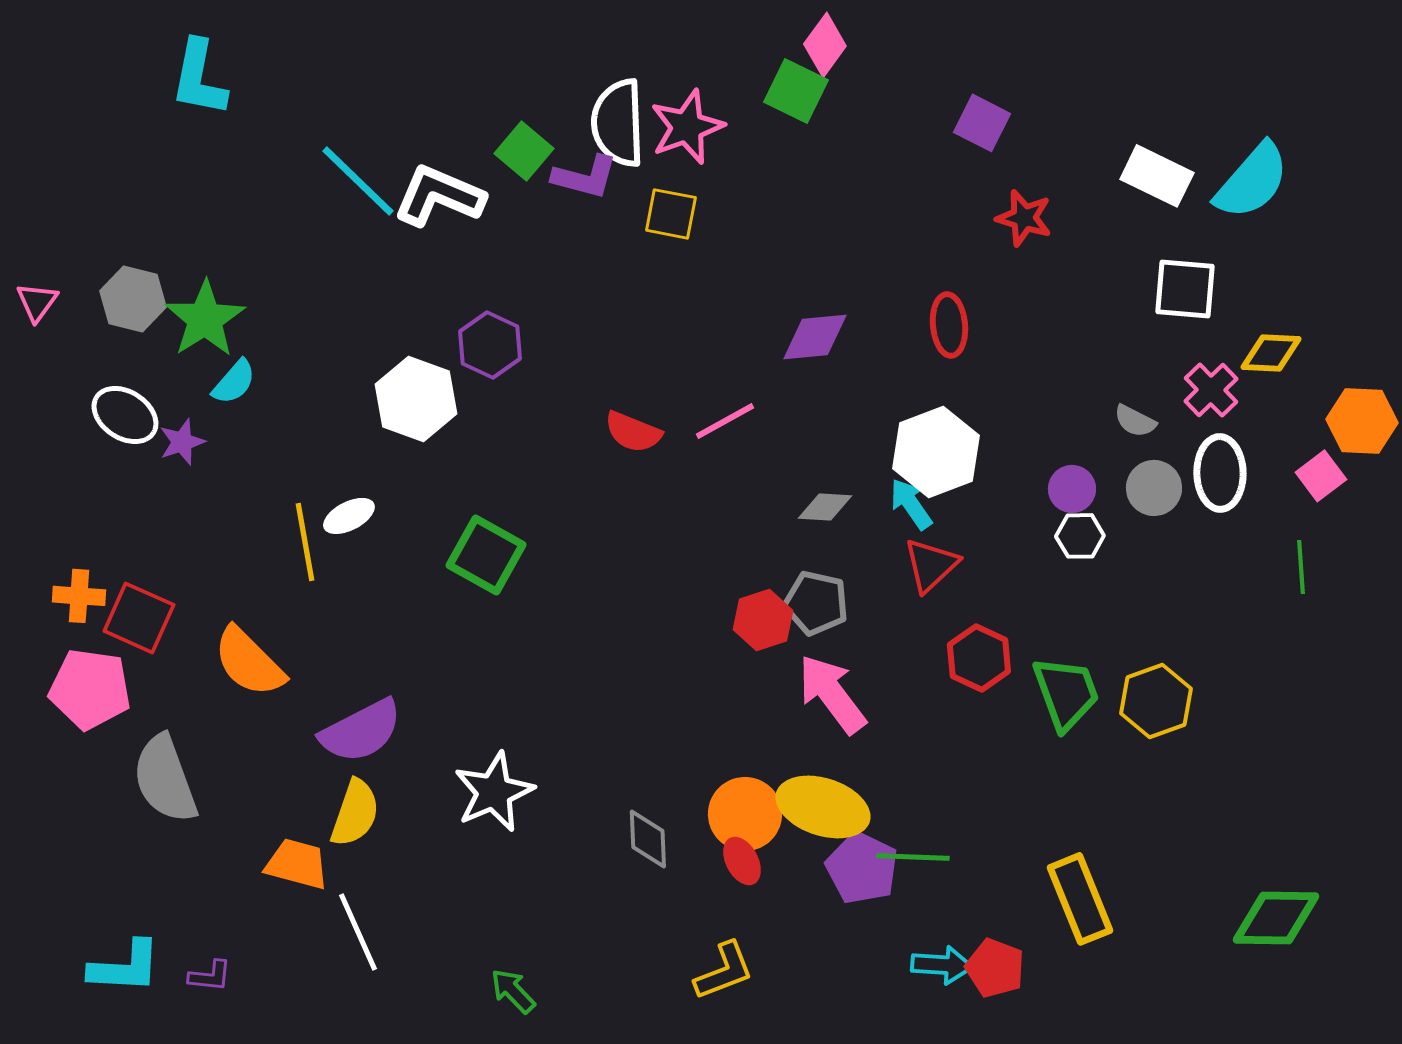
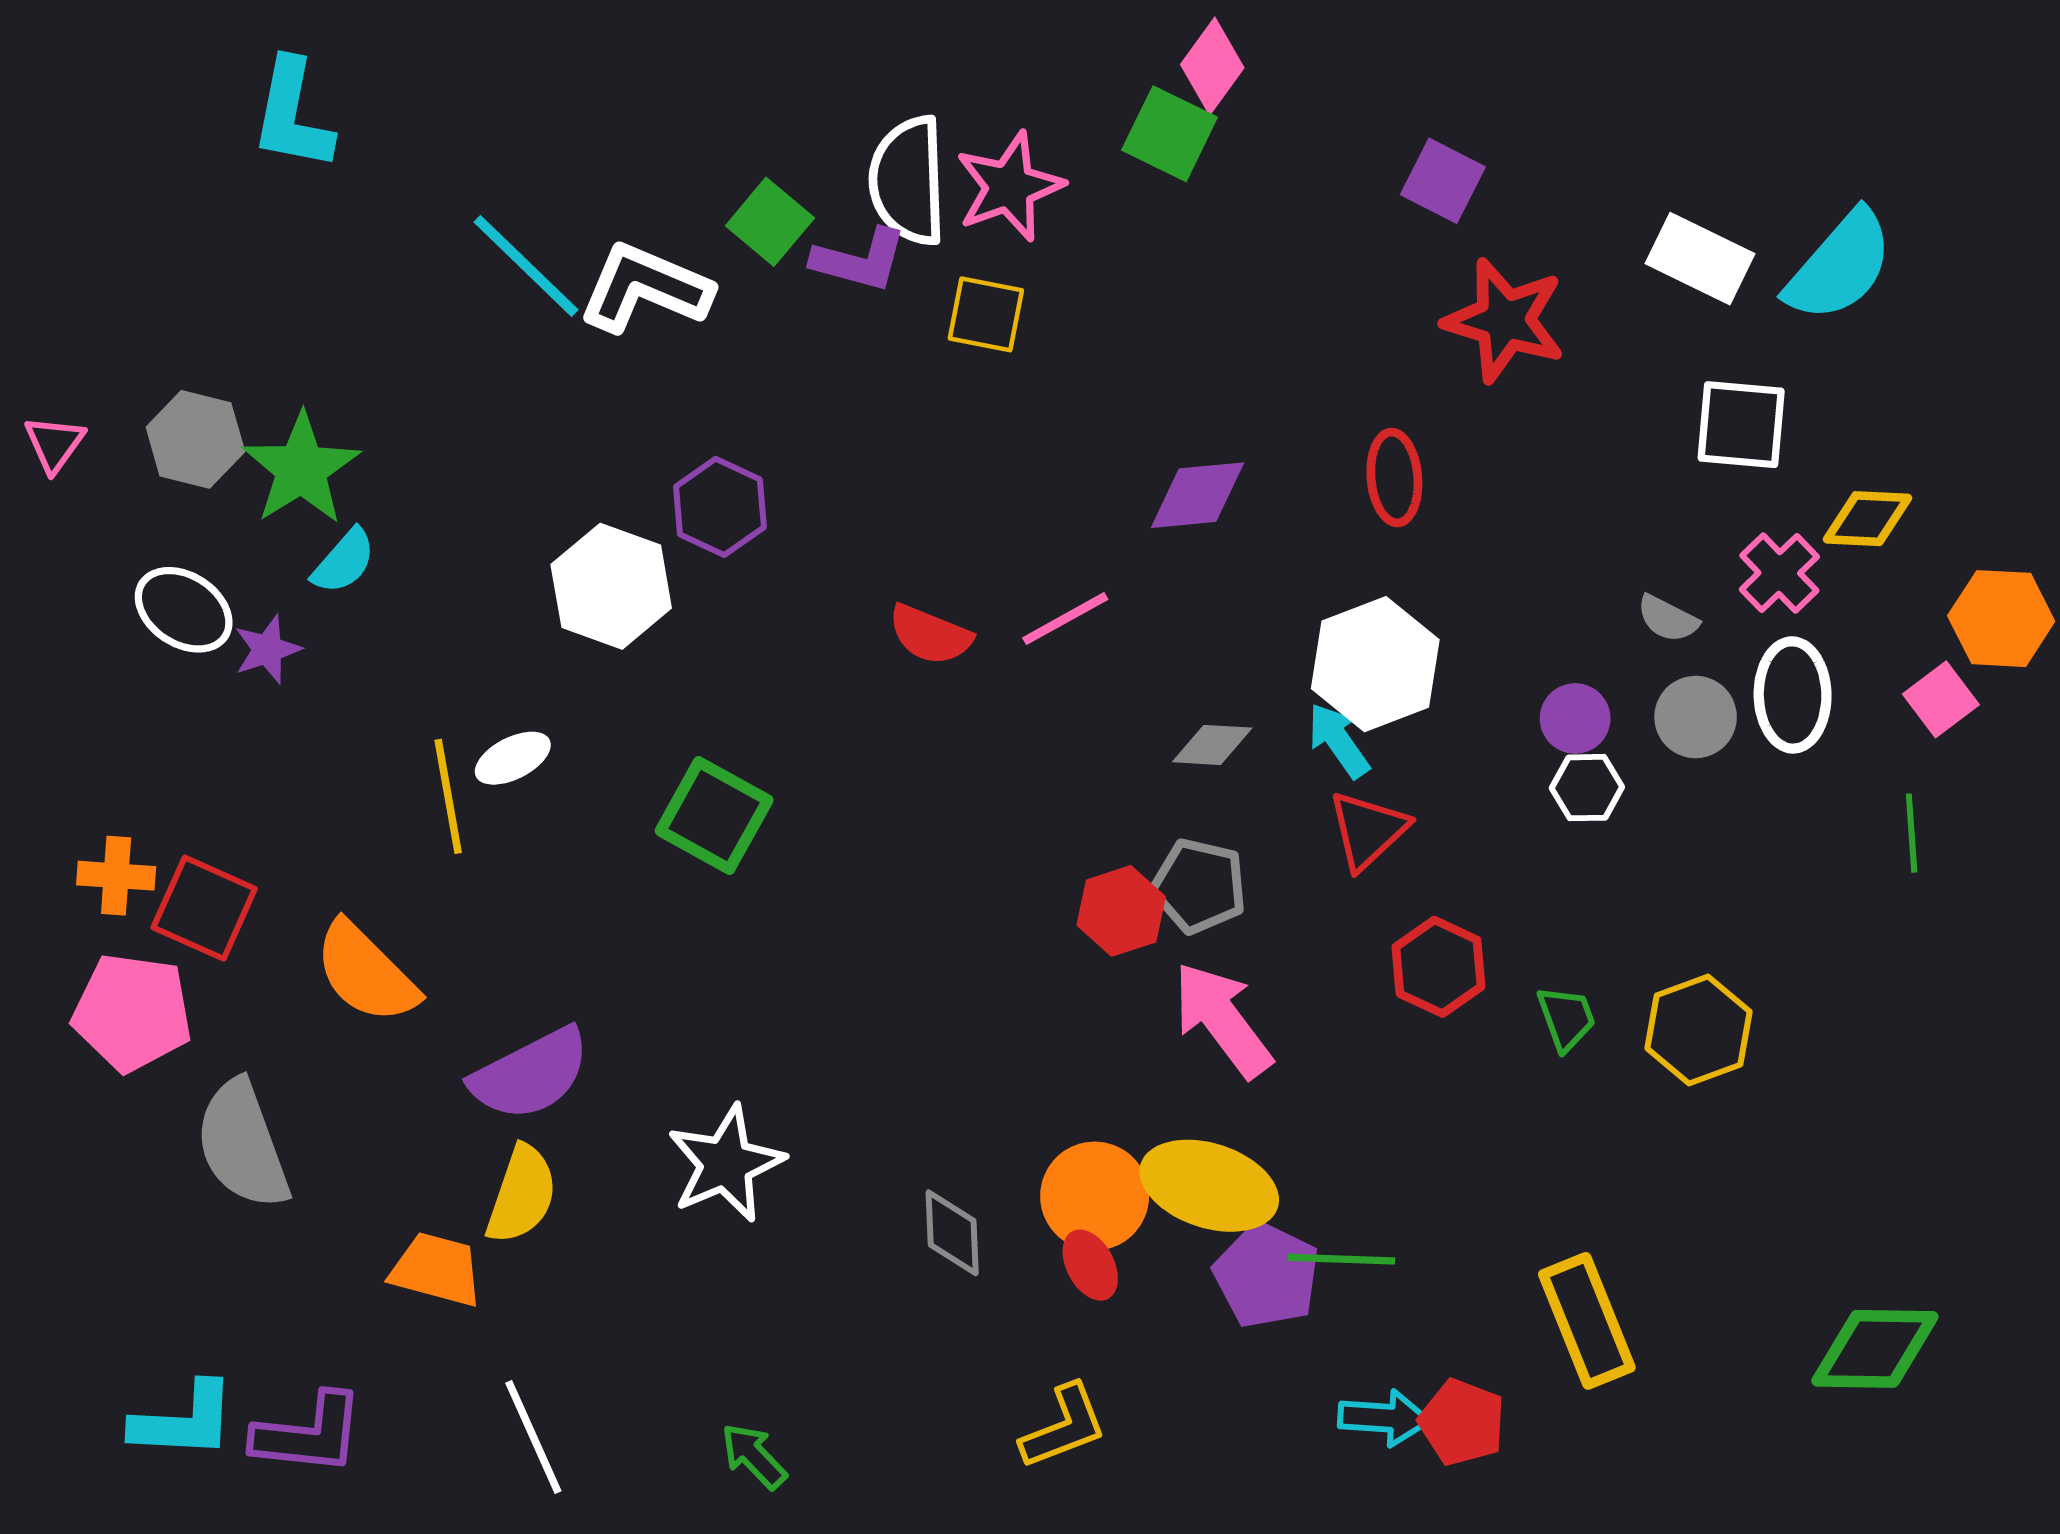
red star: (1024, 218) -> (1505, 320), size x1.5
green trapezoid: (1066, 693) -> (1566, 1018), size x0.6
white line: (358, 932) -> (533, 1437), moved
purple L-shape: (210, 976) -> (309, 1434), size x1.8

